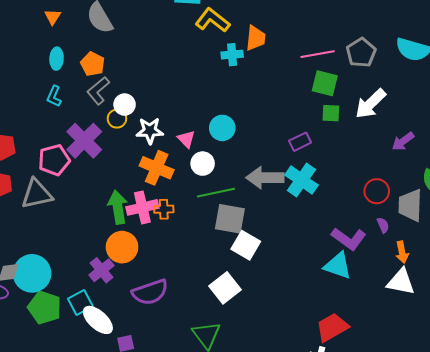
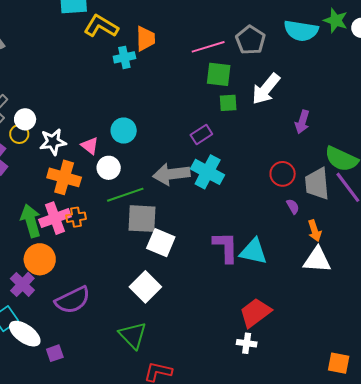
purple arrow: (403, 141) -> (302, 122), turned -30
purple L-shape: (349, 239) -> (226, 247), moved, turned -120

